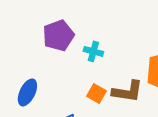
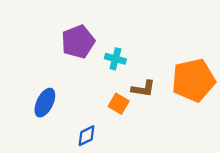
brown L-shape: (127, 91) -> (143, 89), moved, size x0.7

